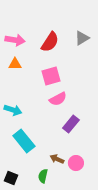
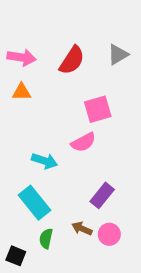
pink square: (51, 76) -> (98, 109), moved
cyan arrow: (13, 110) -> (45, 161), moved
purple rectangle: (71, 124) -> (102, 195), moved
green semicircle: (43, 176) -> (46, 239), moved

